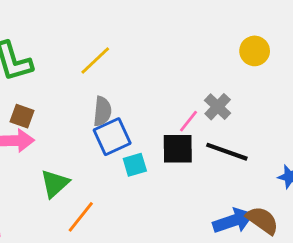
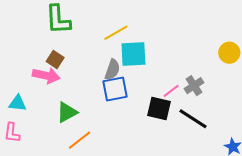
cyan square: (135, 165) -> (133, 54), moved, size x1.6

